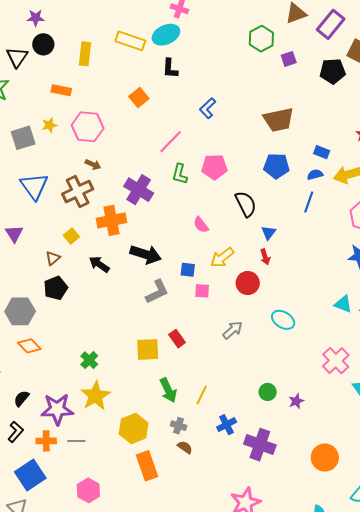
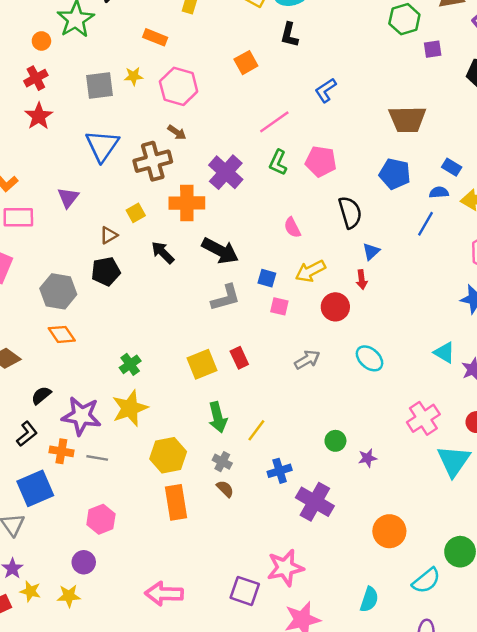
yellow square: (148, 349) -> (202, 364), turned -30

